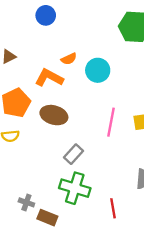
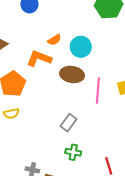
brown ellipse: (54, 115) -> (72, 74), moved
green cross: (75, 188) -> (73, 152), size x0.6

